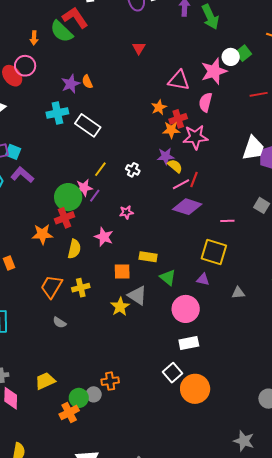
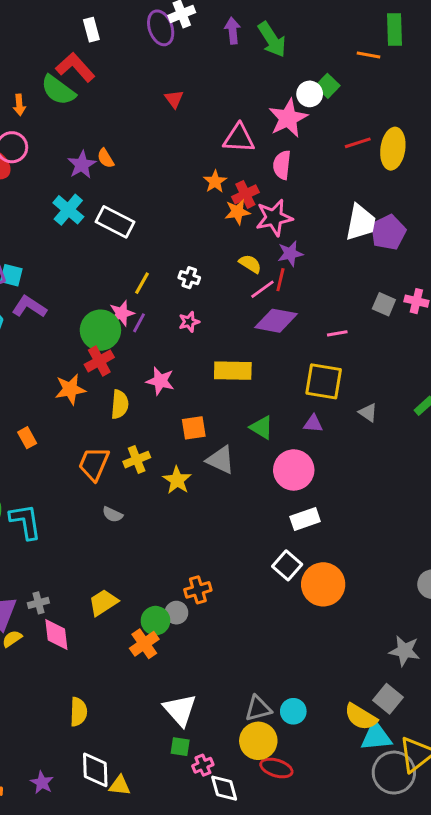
cyan cross: (57, 113) -> (68, 210), turned -30
purple star: (166, 156) -> (290, 254), moved
pink star: (126, 212) -> (189, 322), moved
yellow rectangle: (148, 257) -> (233, 371), moved, size x1.4
gray triangle: (238, 293) -> (368, 413), moved, turned 48
yellow star: (120, 307) -> (177, 480), moved

